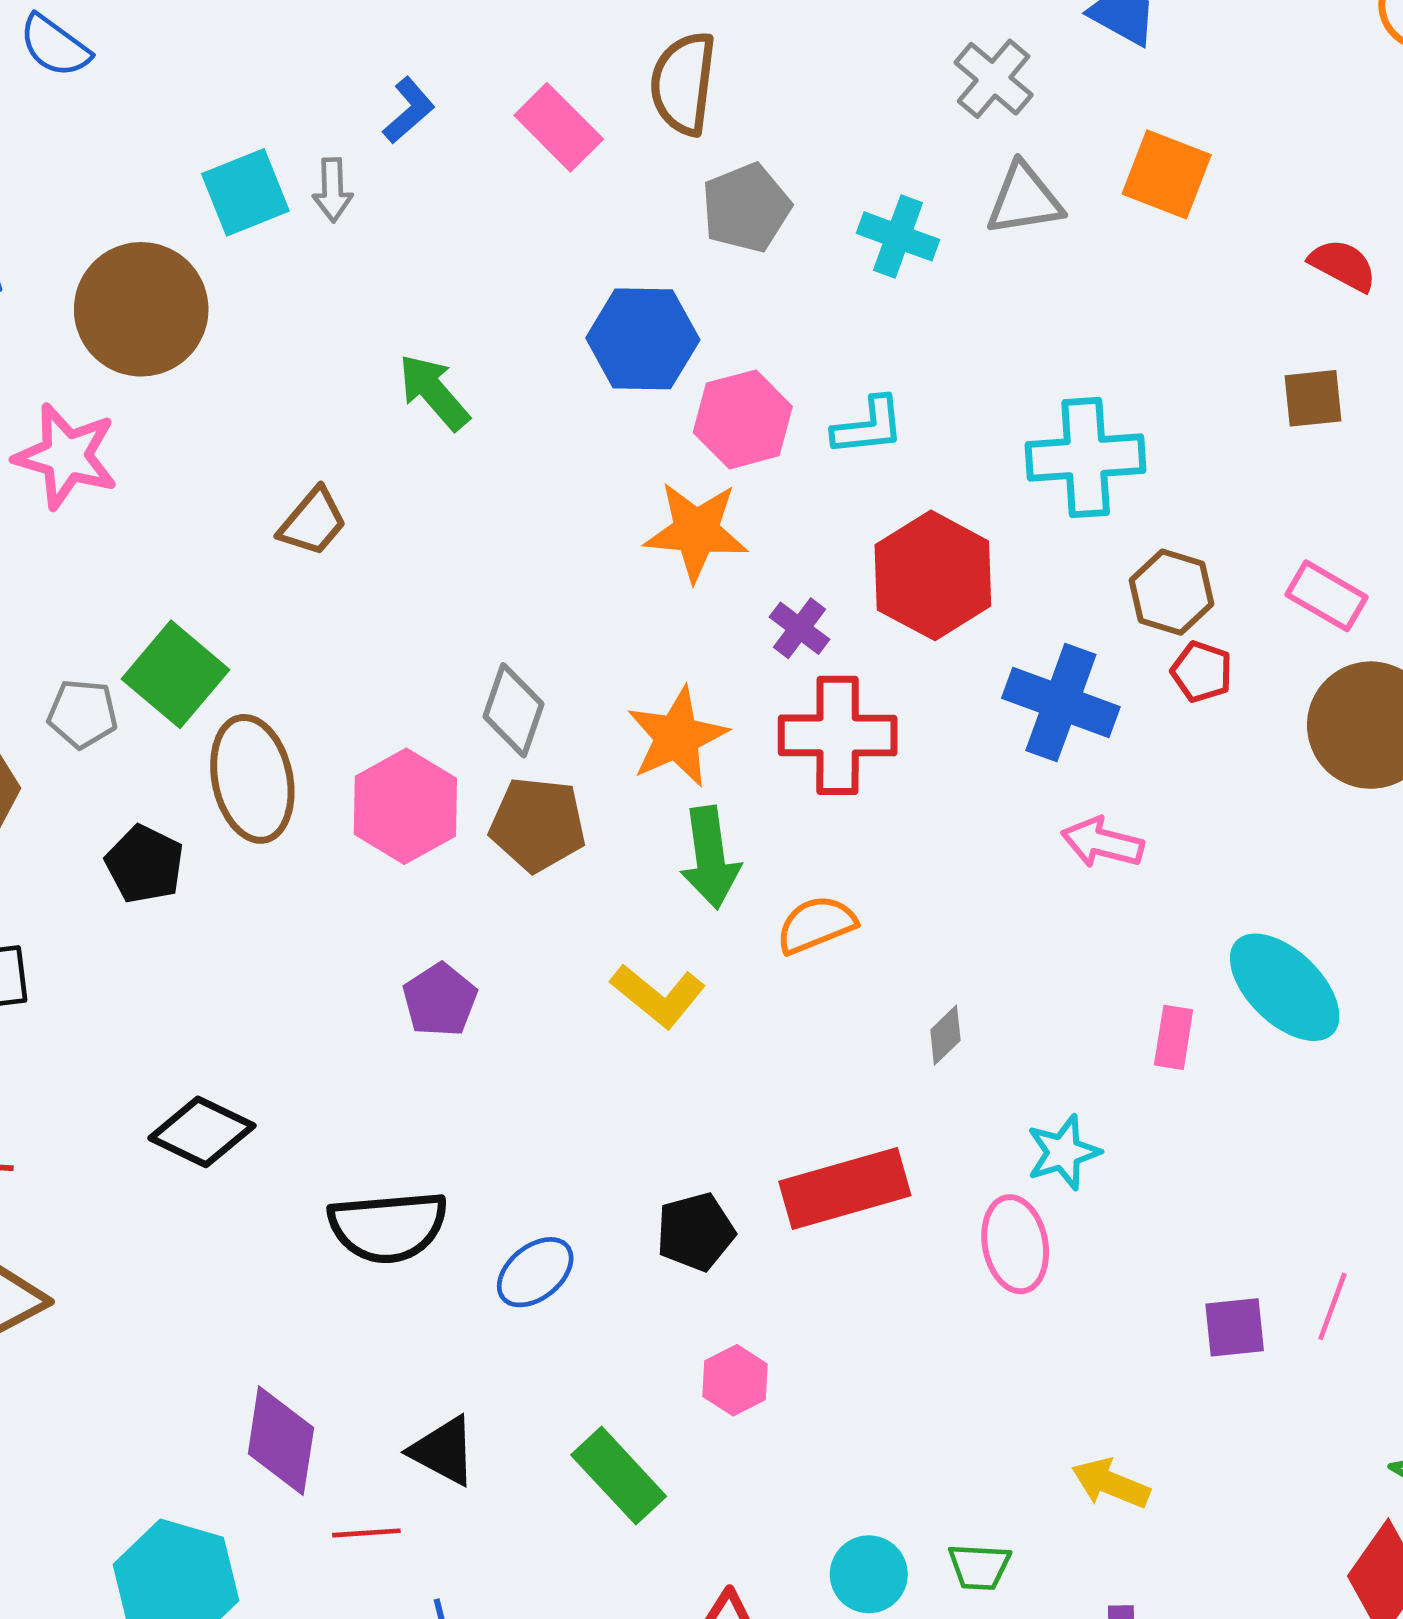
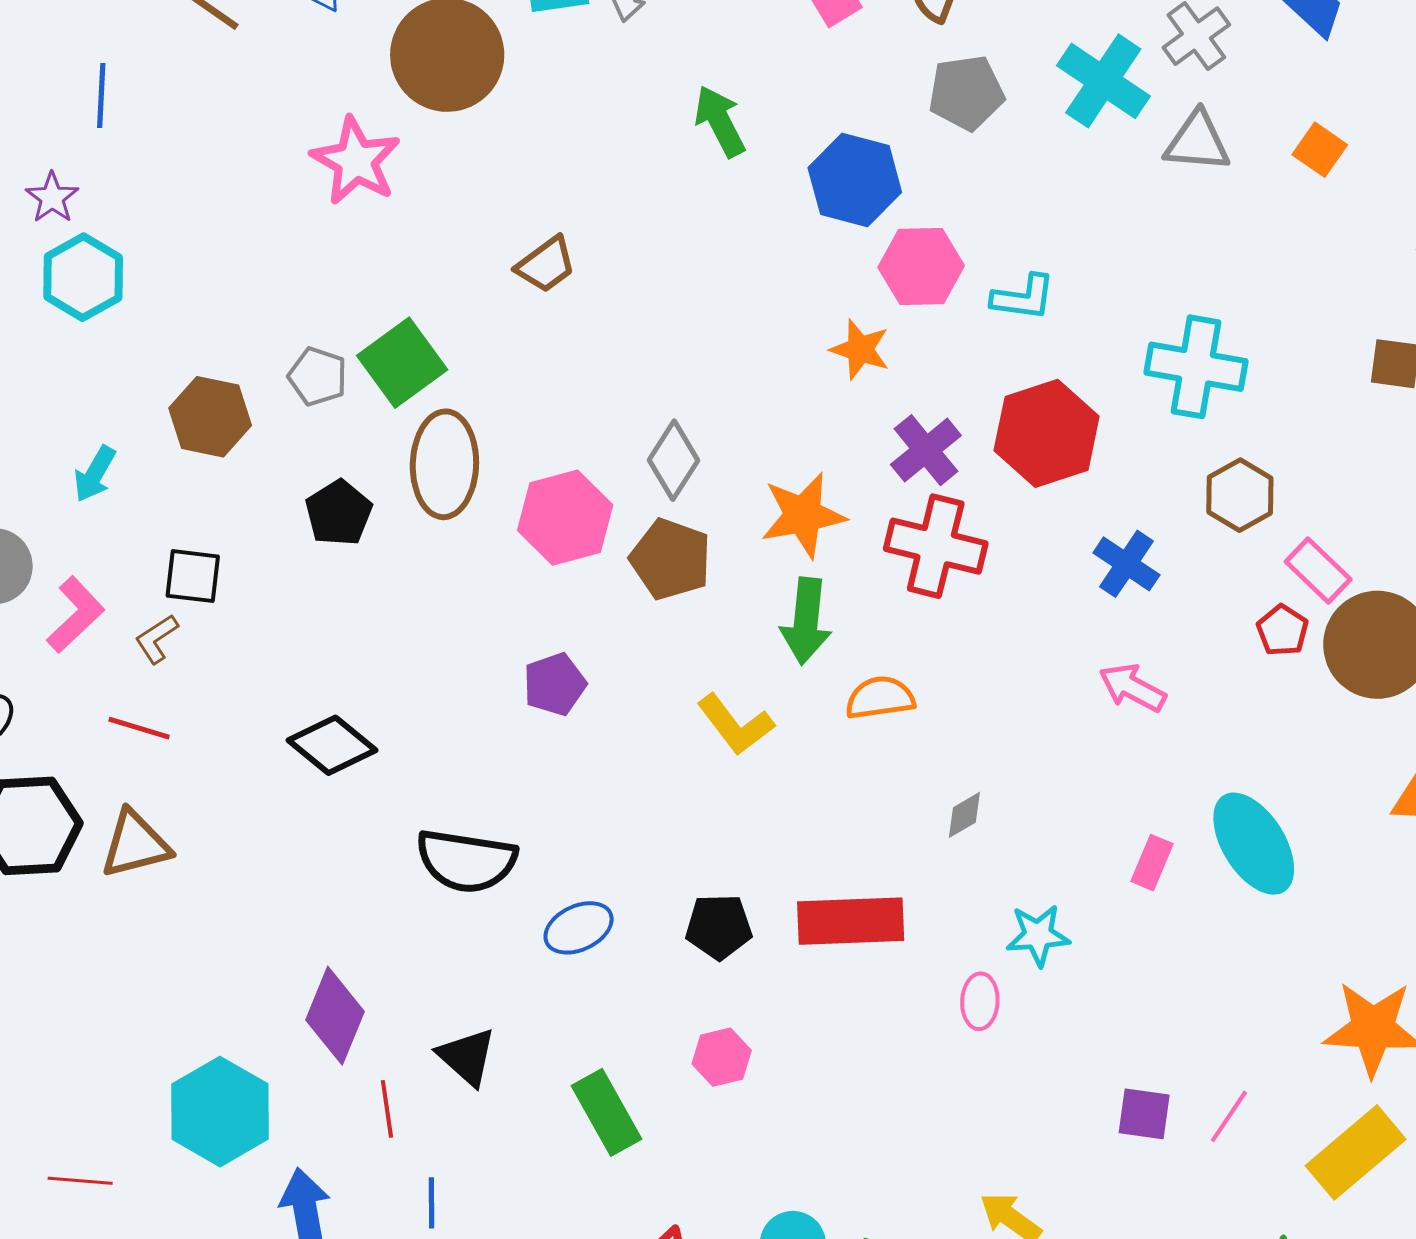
orange square: (1167, 174) -> (1320, 150), size x0.7
cyan cross: (898, 236) -> (1103, 81), moved, size x1.4
green arrow: (434, 392) -> (720, 121), moved
orange star: (696, 531) -> (860, 349), size x0.7
pink rectangle: (1326, 596) -> (1318, 571), moved
purple cross: (800, 628) -> (926, 450), size x1.4
red pentagon: (1202, 672) -> (1282, 630), moved
blue cross: (1061, 702) -> (1126, 564), size x0.7
pink ellipse: (1015, 1244) -> (980, 1001), size x0.7
red line: (366, 1533) -> (387, 1109), turned 72

